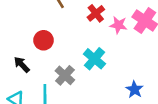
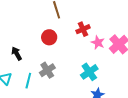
red circle: (43, 40) -> (49, 37), moved
cyan cross: (94, 59) -> (89, 72), moved

